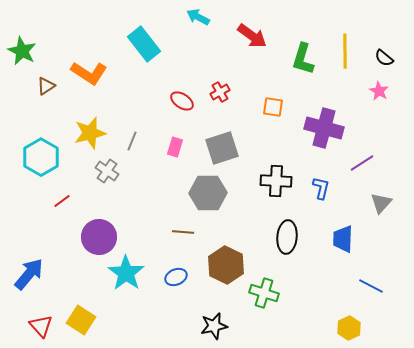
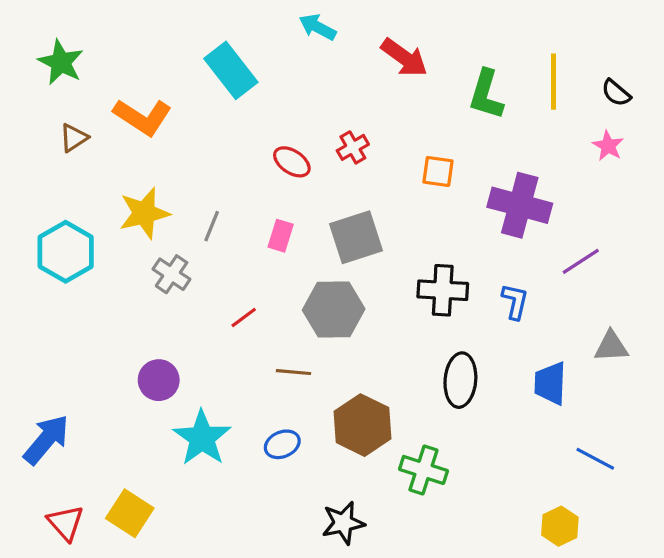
green star: (22, 51) -> (61, 62), moved
red line: (62, 201) -> (244, 318), moved
gray triangle: (381, 203) -> (611, 346), moved, turned 45
purple circle: (99, 237) -> (159, 380), size x0.7

